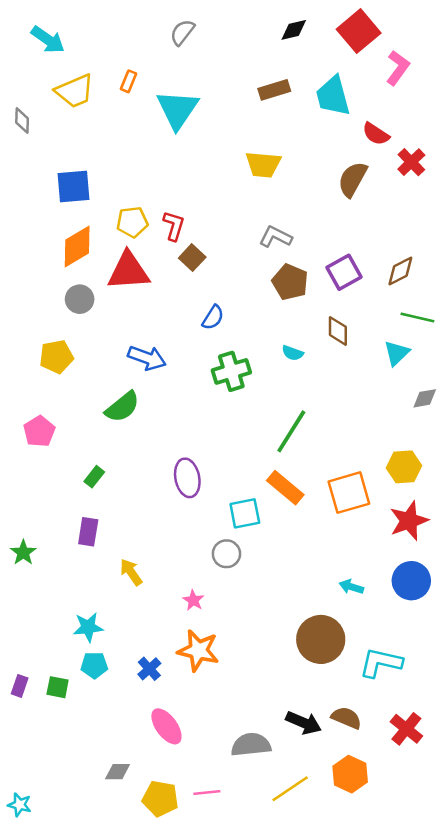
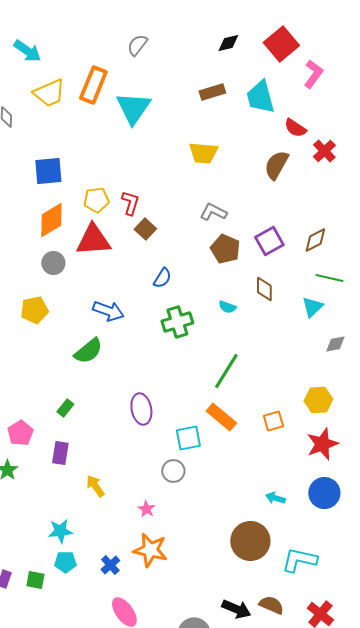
orange rectangle: (129, 81) -> (93, 85), size x2.0
pink pentagon: (39, 431) -> (20, 433), moved
orange square: (349, 493) -> (273, 421), size x0.6

